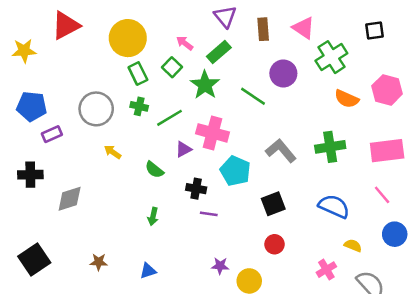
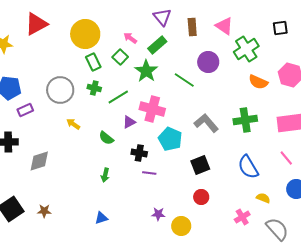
blue semicircle: (334, 206) -> (248, 167), turned -145
brown star: (99, 262) -> (44, 211), moved

